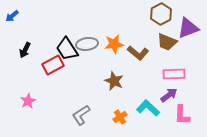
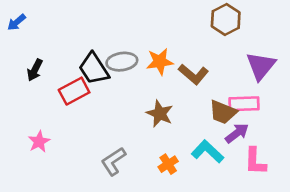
purple triangle: (188, 28) -> (261, 66), moved, turned -30
brown trapezoid: (167, 42) -> (223, 112), moved

